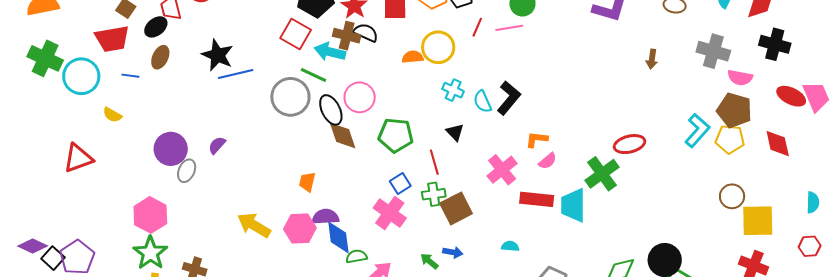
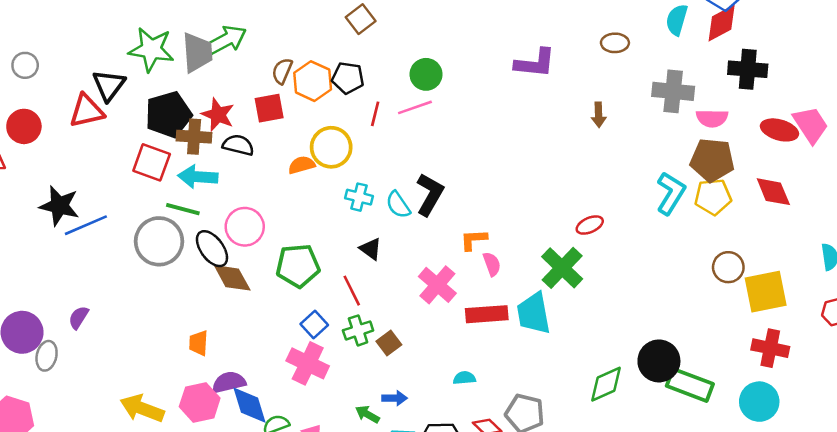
brown cross: (347, 36) -> (194, 137), moved
red ellipse: (630, 144) -> (590, 225), size x0.7
pink semicircle: (548, 161) -> (492, 264), turned -60
brown square: (456, 208) -> (389, 343), size x0.6

